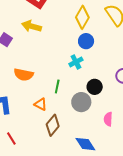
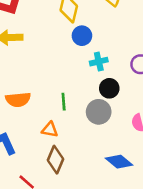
cyan cross: (76, 62) -> (99, 62), moved, turned 32
brown diamond: (53, 125) -> (56, 160), moved

